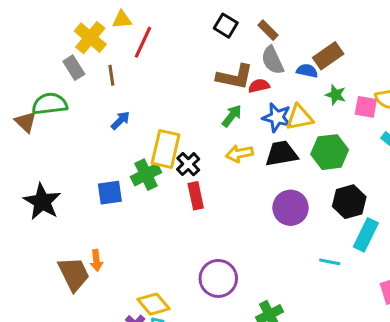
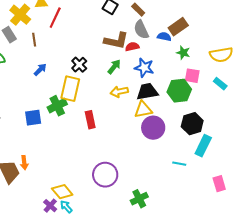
pink square: (366, 107) -> (192, 76), moved
yellow triangle: (300, 117) -> (143, 110), moved
black cross: (188, 164) -> (79, 65), moved

